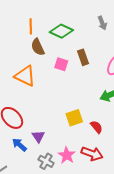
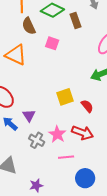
brown rectangle: (83, 57) -> (75, 20), moved

